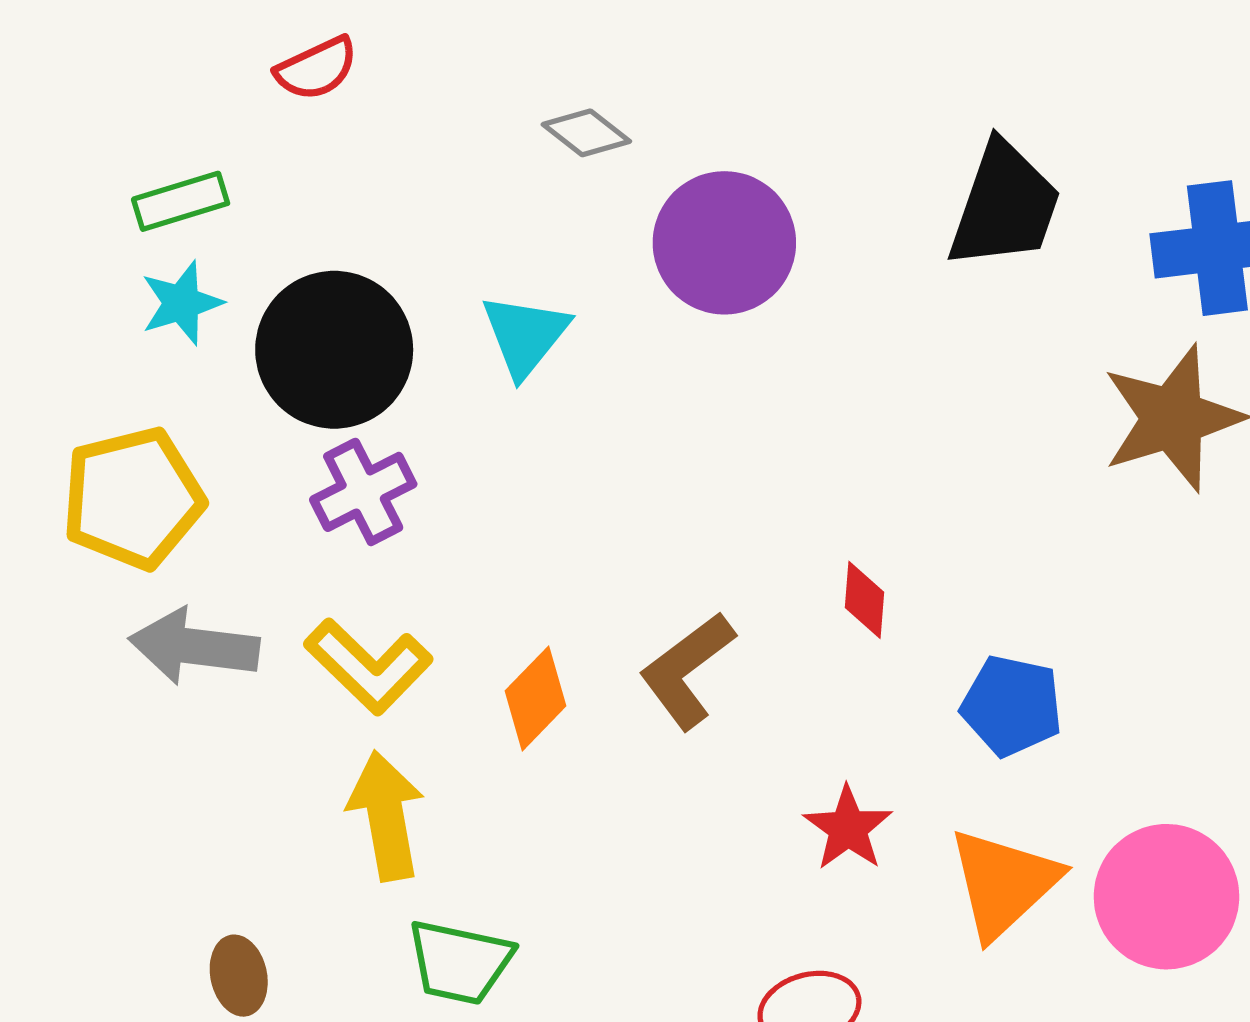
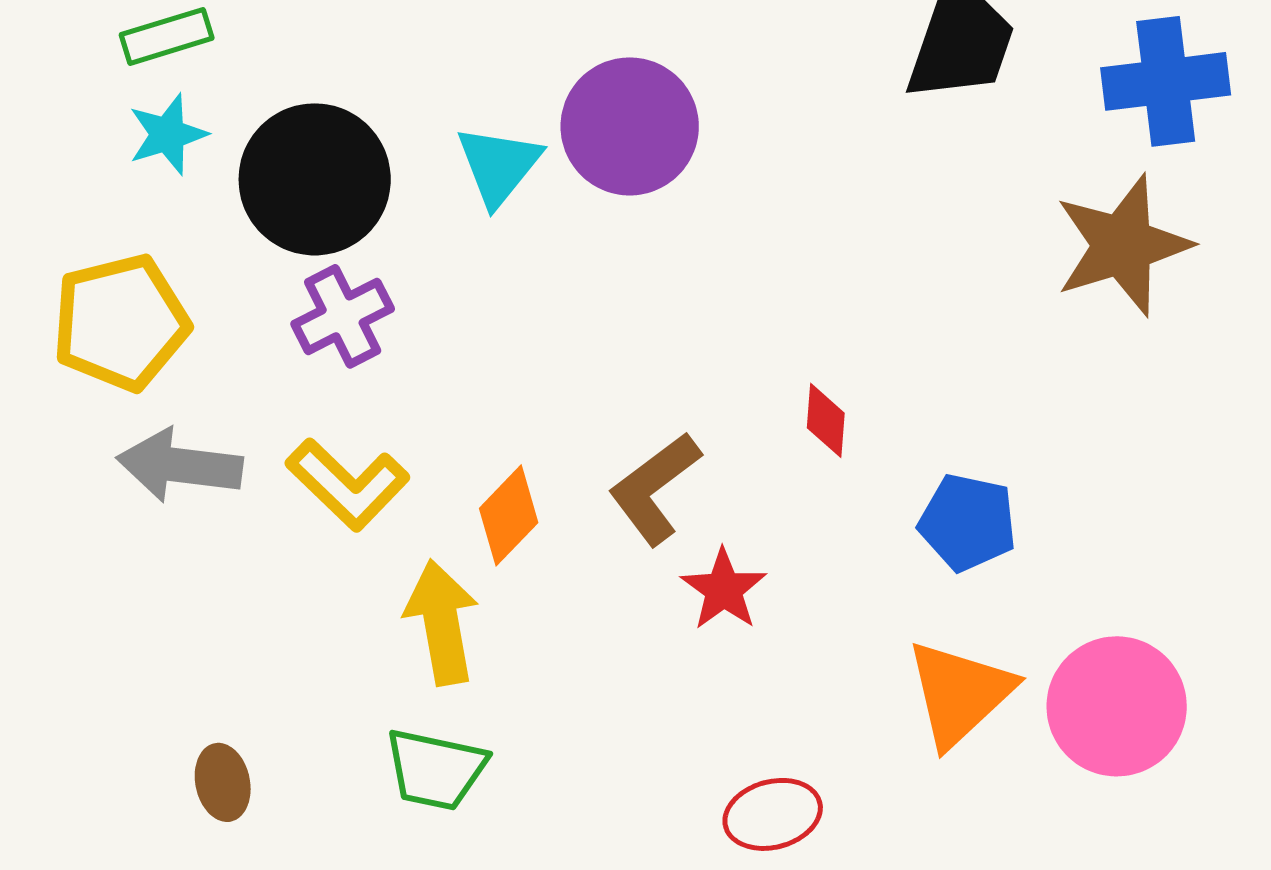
purple circle: (724, 243) -> (630, 126), moved
yellow arrow: (386, 816) -> (442, 622), moved
red star: (848, 828) -> (724, 589), moved

